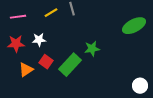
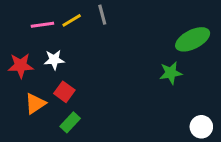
pink line: (18, 17) -> (42, 25), moved
green star: (92, 49) -> (171, 73), moved
green rectangle: (70, 65) -> (70, 122), moved, size x0.6

